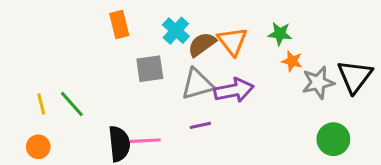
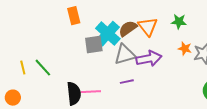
cyan cross: (176, 31) -> (108, 34), moved, size x1.4
orange star: (292, 61) -> (185, 49), moved
orange circle: (38, 147) -> (13, 98), moved

